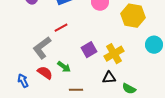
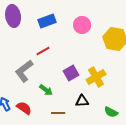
red semicircle: (45, 73) -> (24, 108), moved
black triangle: (109, 78) -> (82, 101), moved

